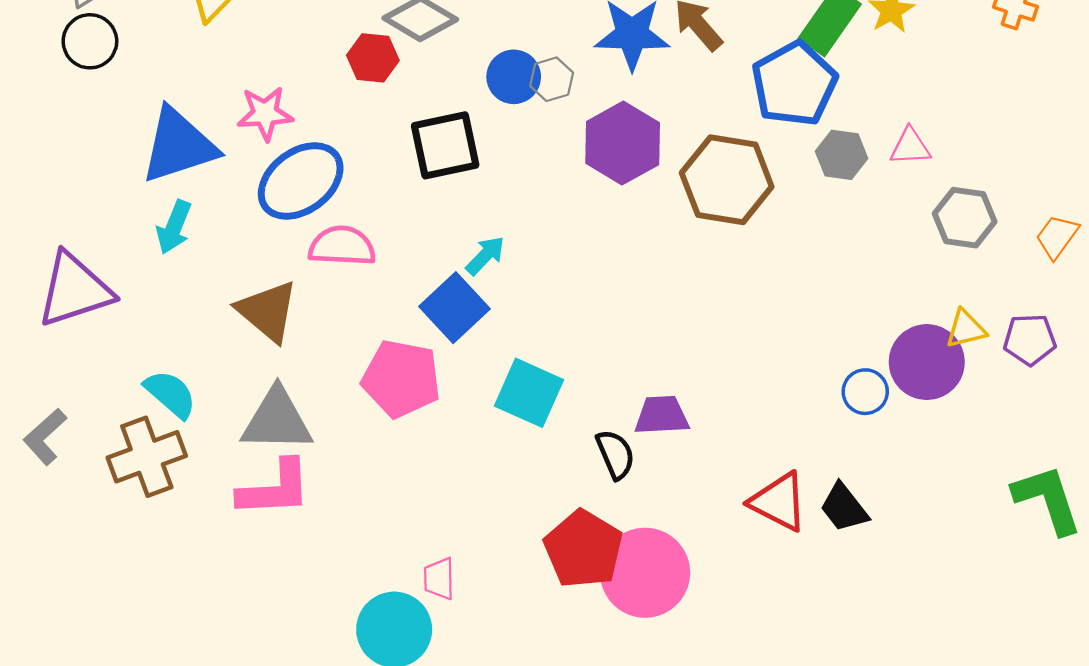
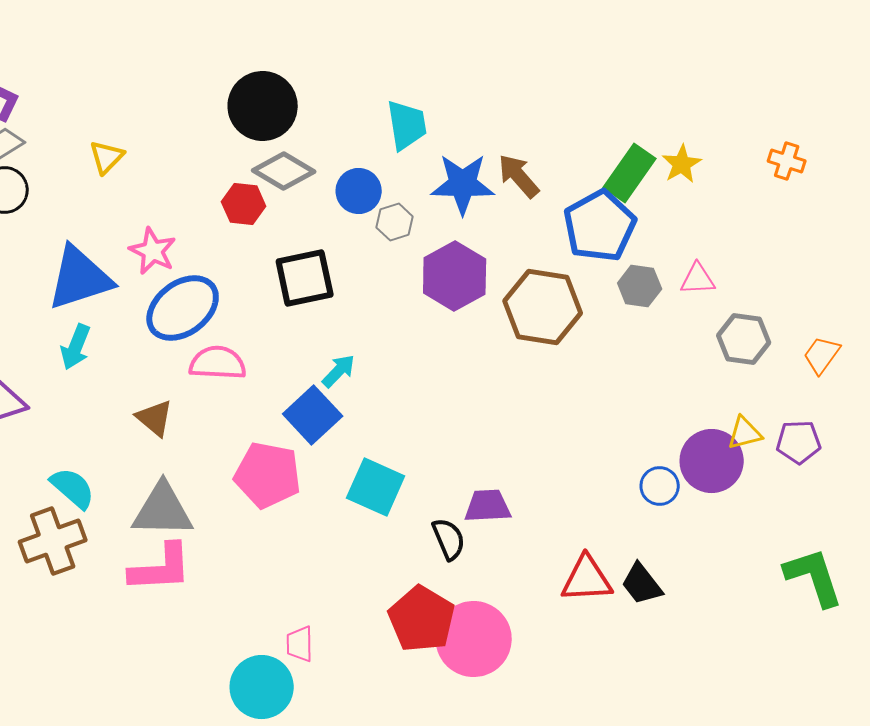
blue circle: (514, 77) -> (359, 191), moved
pink star: (265, 114) -> (153, 251), turned 30
brown triangle: (267, 311) -> (155, 418), size x0.7
red triangle: (779, 502) -> (587, 579), turned -30

